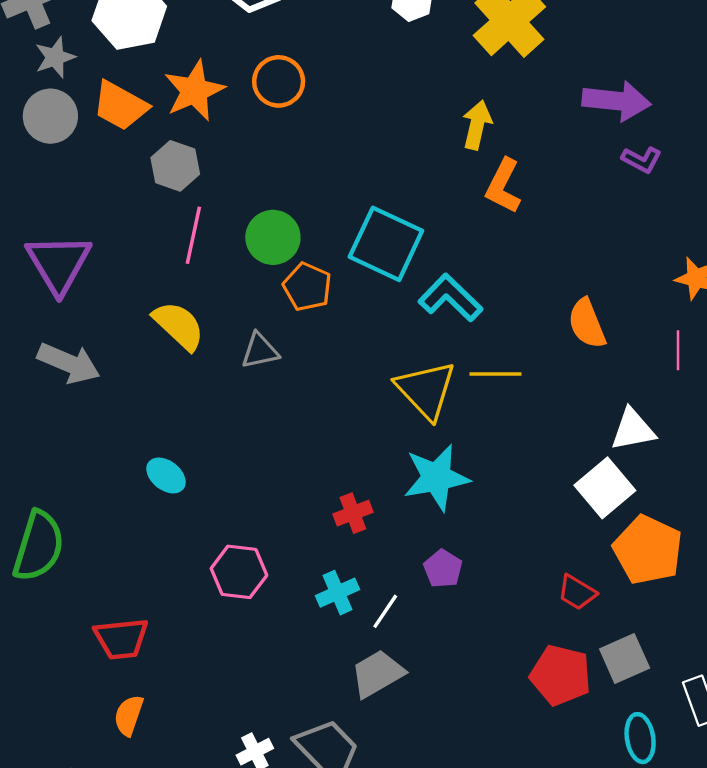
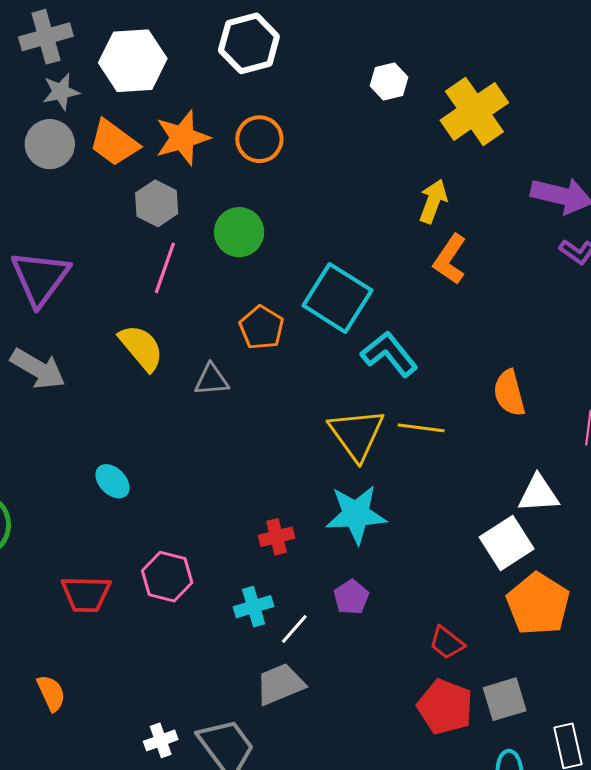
green circle: (273, 237) -> (239, 232), moved
red trapezoid: (577, 592) -> (447, 643), moved
red trapezoid: (121, 639) -> (86, 594), moved
orange semicircle: (129, 715) -> (51, 693), turned 129

